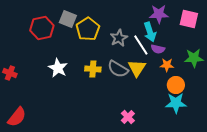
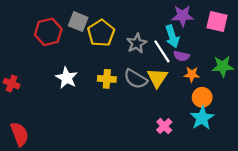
cyan star: (176, 103) -> (202, 118), turned -30
red semicircle: (17, 117) -> (20, 134), turned -60
pink cross: (128, 117) -> (164, 126), moved

